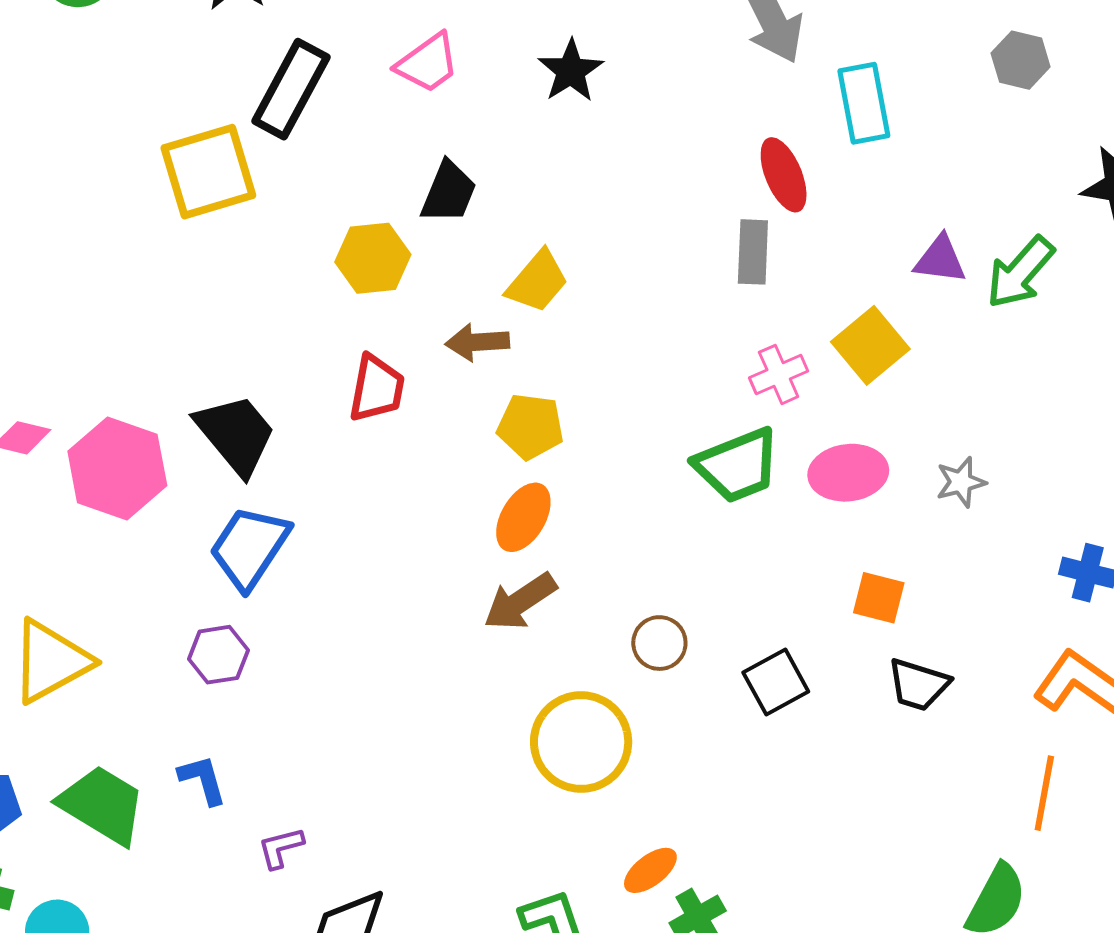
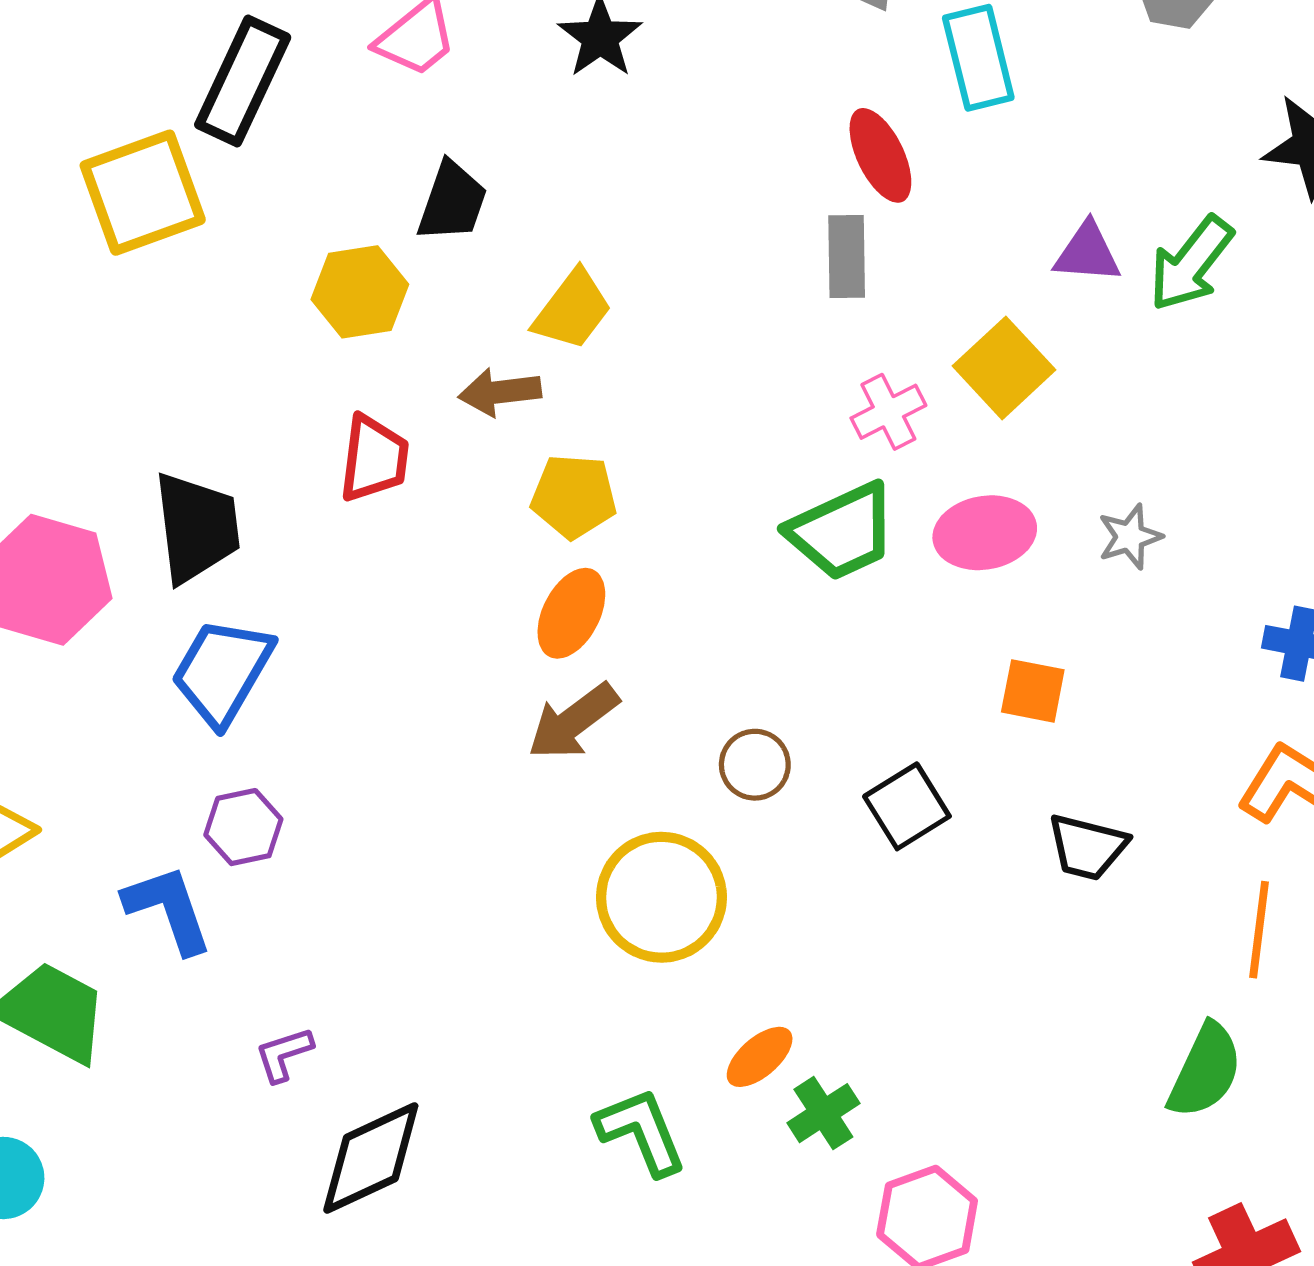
black trapezoid: (236, 434) -> (197, 527), turned 36
purple hexagon: (218, 655) -> (243, 827), moved
black trapezoid: (918, 685) -> (1087, 847), moved
blue L-shape: (203, 780) -> (168, 909), moved, size x1.4

